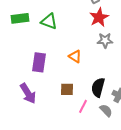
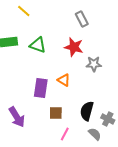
red star: (99, 17) -> (74, 47), moved, turned -30
purple rectangle: (39, 62) -> (41, 88), moved
pink line: (83, 106) -> (65, 134), moved

